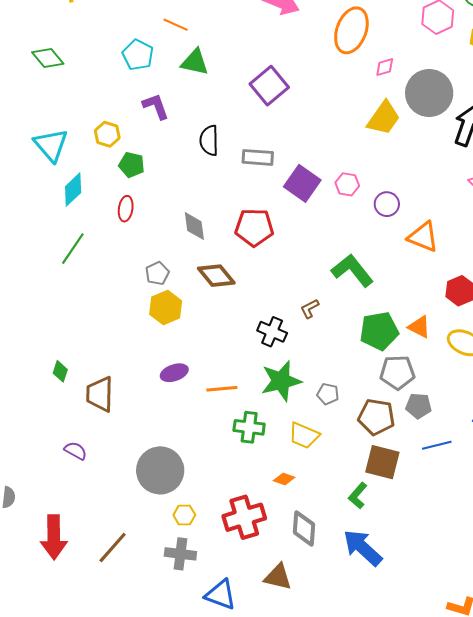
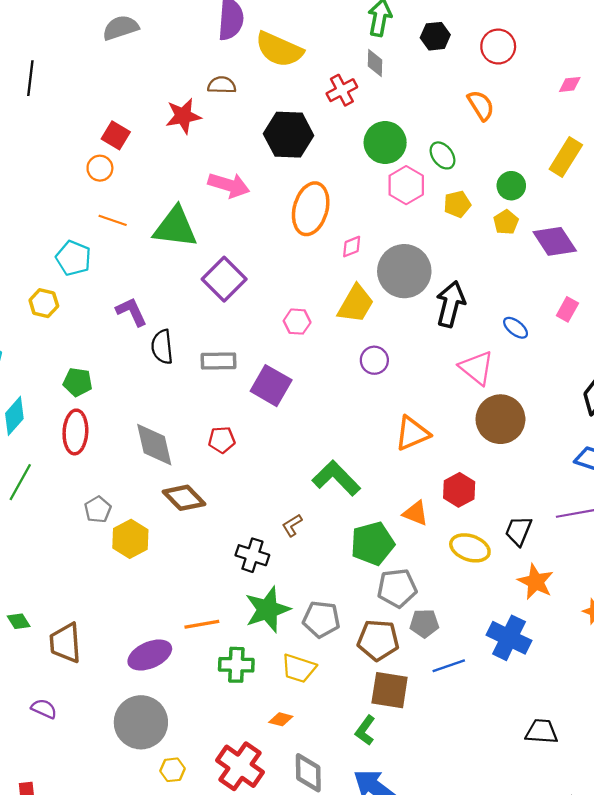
green triangle: (195, 62) -> (175, 227), moved, size x1.4
purple L-shape: (156, 106) -> (131, 312), moved
yellow hexagon: (107, 134) -> (44, 303), moved
pink hexagon: (347, 184) -> (297, 322), moved
purple circle: (387, 204) -> (374, 360), moved
red ellipse: (126, 209) -> (75, 432), size x1.5
gray diamond: (194, 226) -> (154, 445), size x1.4
red pentagon: (254, 227) -> (222, 440), size x0.6
orange triangle: (423, 237) -> (412, 433), turned -40
gray pentagon: (157, 273) -> (98, 510), moved
orange triangle: (419, 327) -> (416, 513), moved
green diamond: (60, 371) -> (19, 621), turned -45
purple ellipse: (174, 373) -> (150, 655), moved, size x1.4
gray pentagon: (328, 394) -> (321, 619), size x1.5
red cross: (244, 517) -> (240, 766), turned -33

